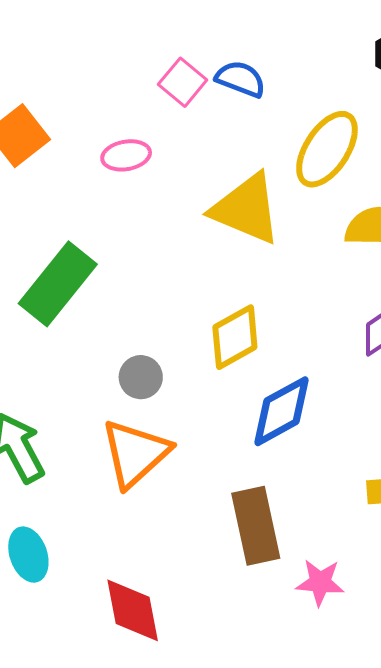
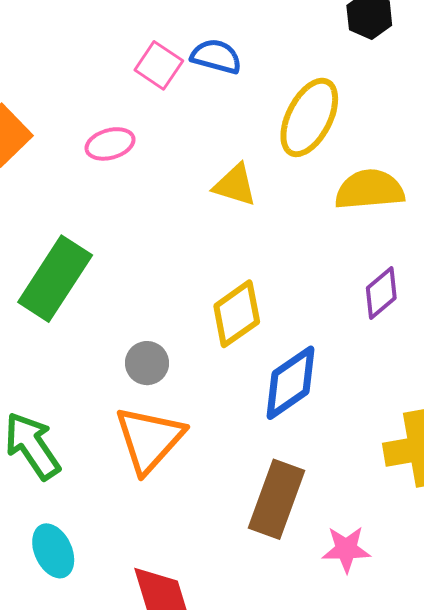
yellow triangle: (246, 209) -> (235, 185), size x0.6
brown rectangle: (256, 526) -> (277, 499), turned 38

